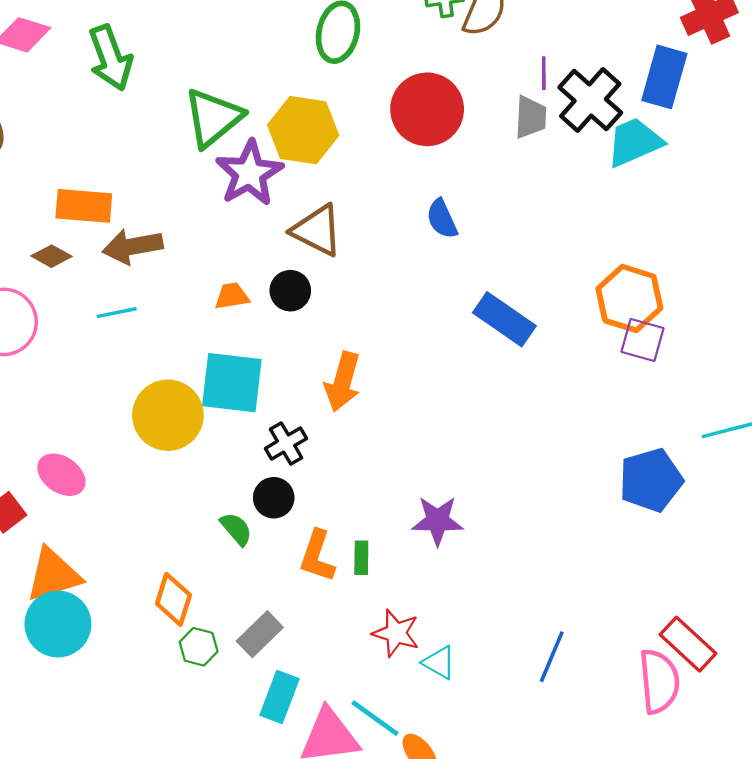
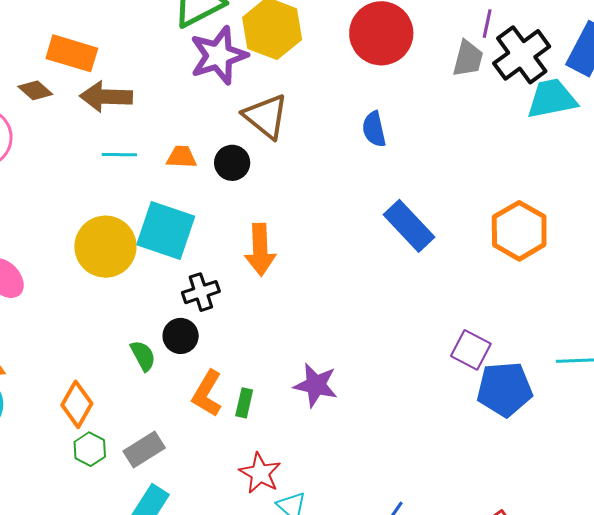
cyan line: (117, 313) -> (119, 155), moved
purple square: (642, 340) -> (471, 350), moved
orange arrow: (343, 382) -> (260, 250), turned -30

